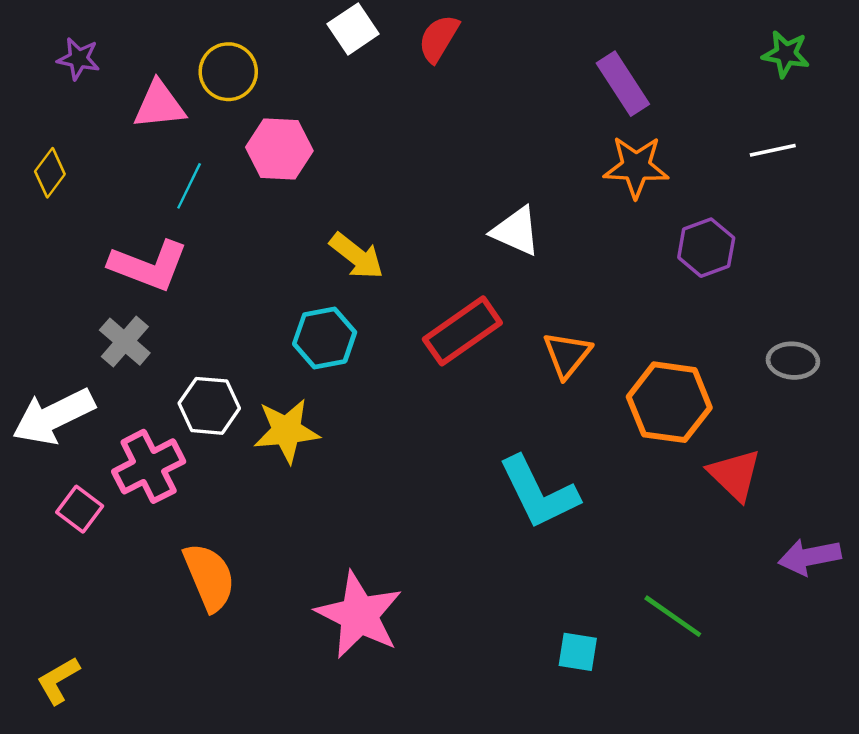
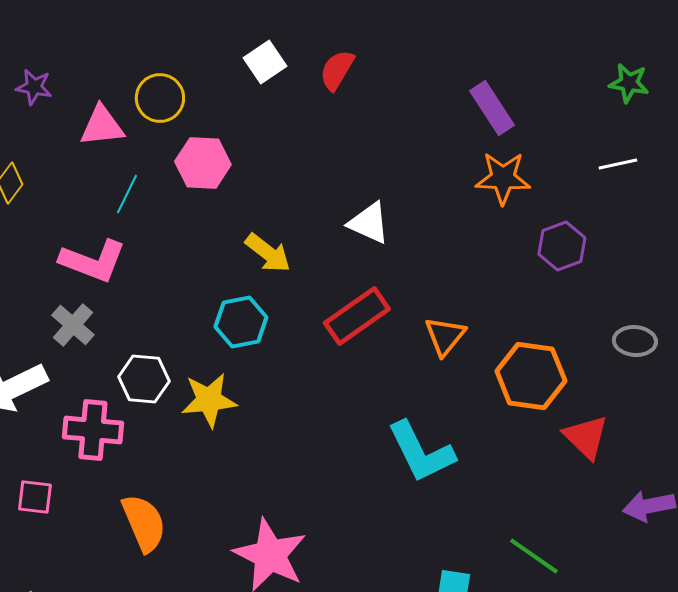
white triangle: (516, 231) -> (369, 223), moved
pink cross: (149, 466) -> (93, 430), turned 32
pink square: (80, 509) -> (35, 497), moved, turned -30

